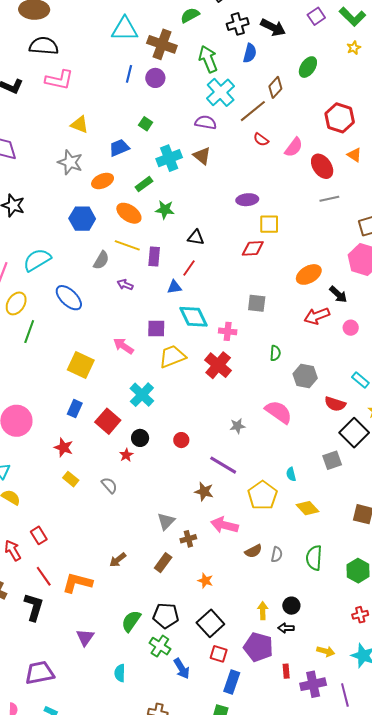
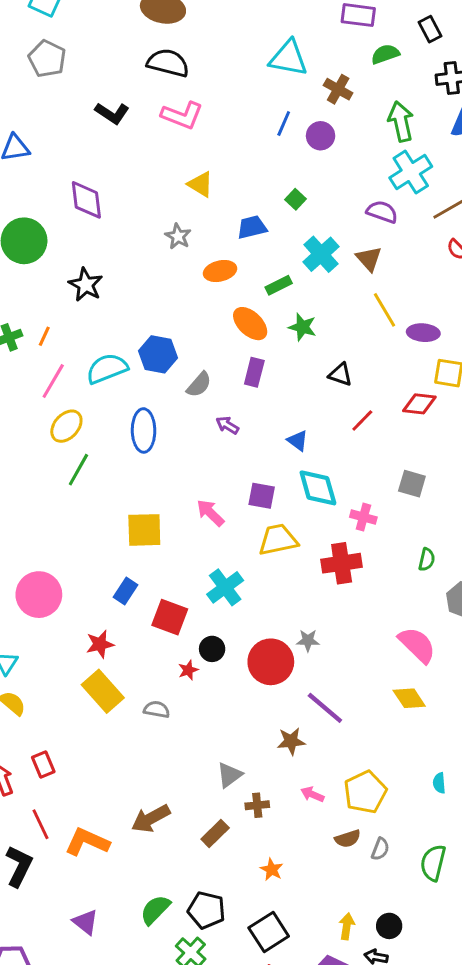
brown cross: (162, 44) -> (338, 89), size x0.7
cyan cross: (169, 158) -> (321, 254), turned -30
gray star: (70, 162) -> (178, 236), size x0.7
blue hexagon: (82, 219) -> (158, 354), moved
yellow line: (127, 245) -> (384, 310), moved, turned 30
purple rectangle: (154, 256) -> (254, 372), moved
red line: (189, 268) -> (362, 420), moved
blue triangle: (174, 287) -> (298, 441), turned 35
blue ellipse: (69, 298) -> (144, 430), turned 36
yellow square: (81, 365) -> (144, 530), turned -36
red cross: (218, 365) -> (342, 563), turned 32
red square: (108, 421) -> (170, 617), turned -30
gray star: (237, 426) -> (308, 640), moved
red circle: (181, 440) -> (271, 662), size x2.0
red star: (64, 447) -> (100, 644), turned 30
cyan semicircle: (291, 474) -> (439, 783), moved
yellow rectangle: (71, 479) -> (103, 691), size x1.8
gray semicircle: (109, 485) -> (157, 709), turned -48
brown star: (204, 492) -> (291, 741), turned -30
yellow pentagon: (262, 495) -> (365, 792), moved
yellow diamond: (307, 508) -> (409, 698), moved
pink arrow: (224, 525) -> (312, 794), size x0.6
brown arrow: (118, 560) -> (151, 819), size x1.5
purple triangle: (85, 637) -> (85, 922), turned -36

